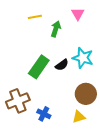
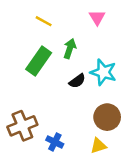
yellow line: (35, 17) -> (44, 21), turned 40
green arrow: (56, 29) -> (70, 49), moved
green rectangle: (39, 67) -> (39, 61), moved

